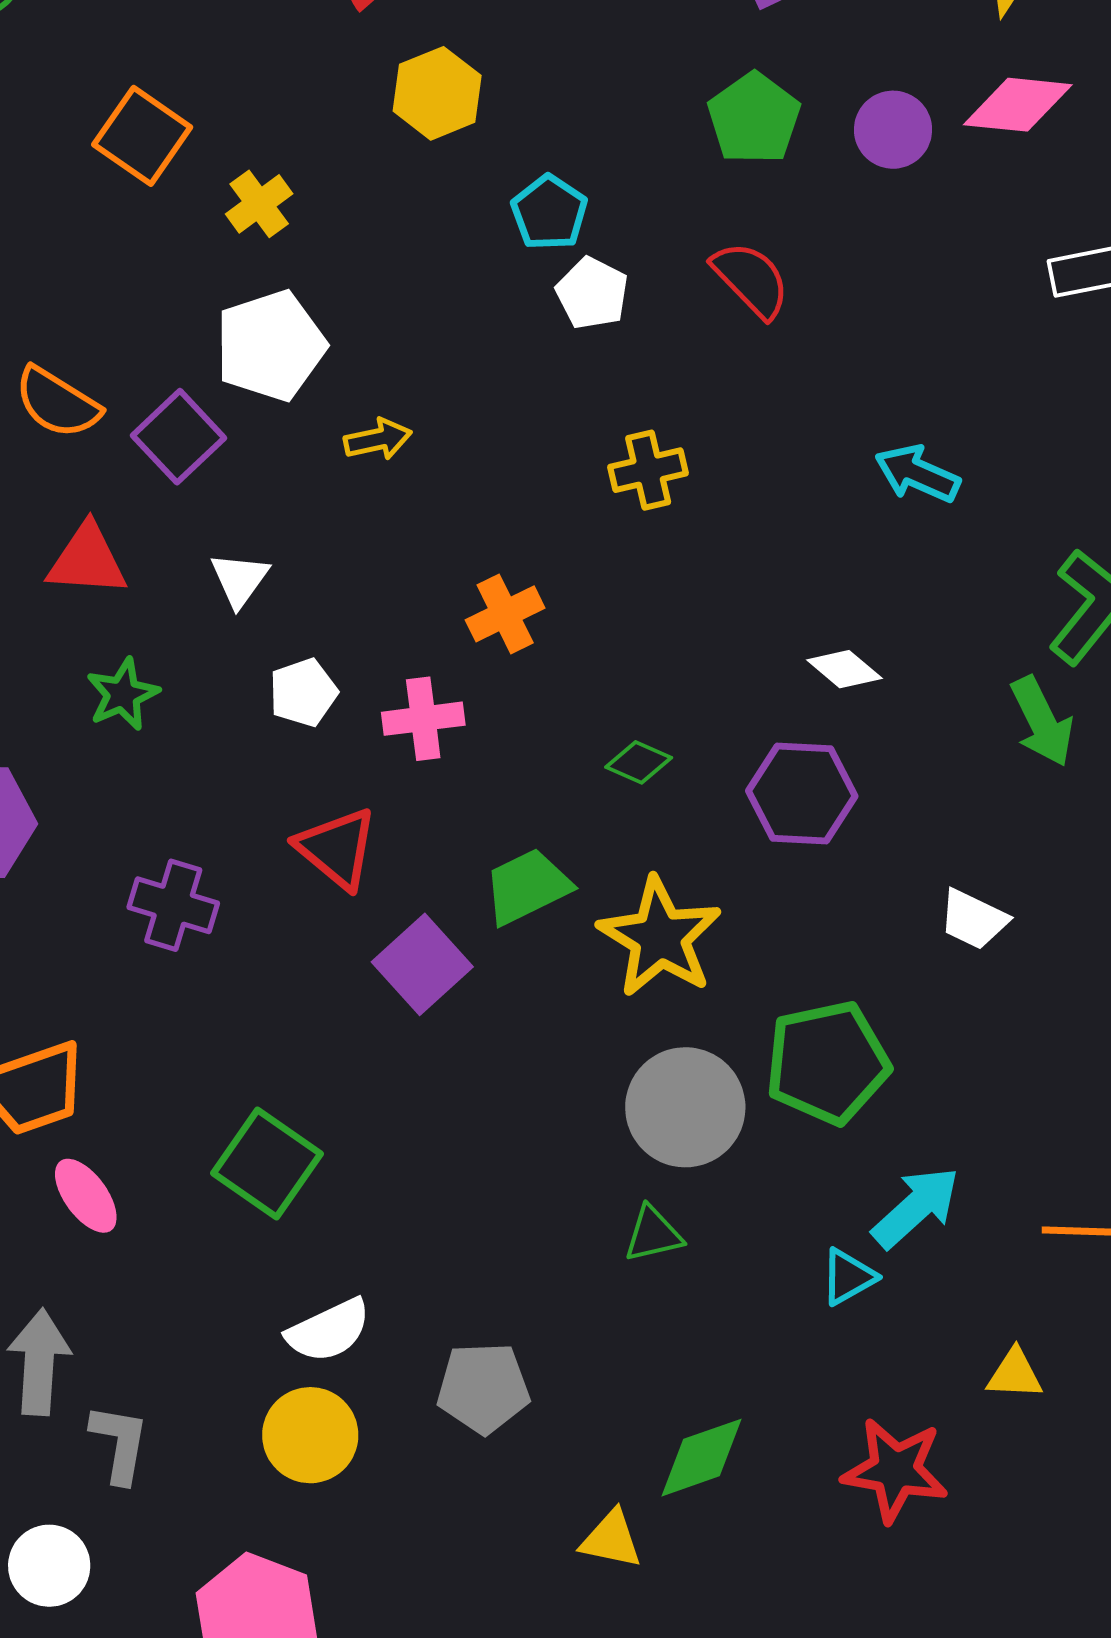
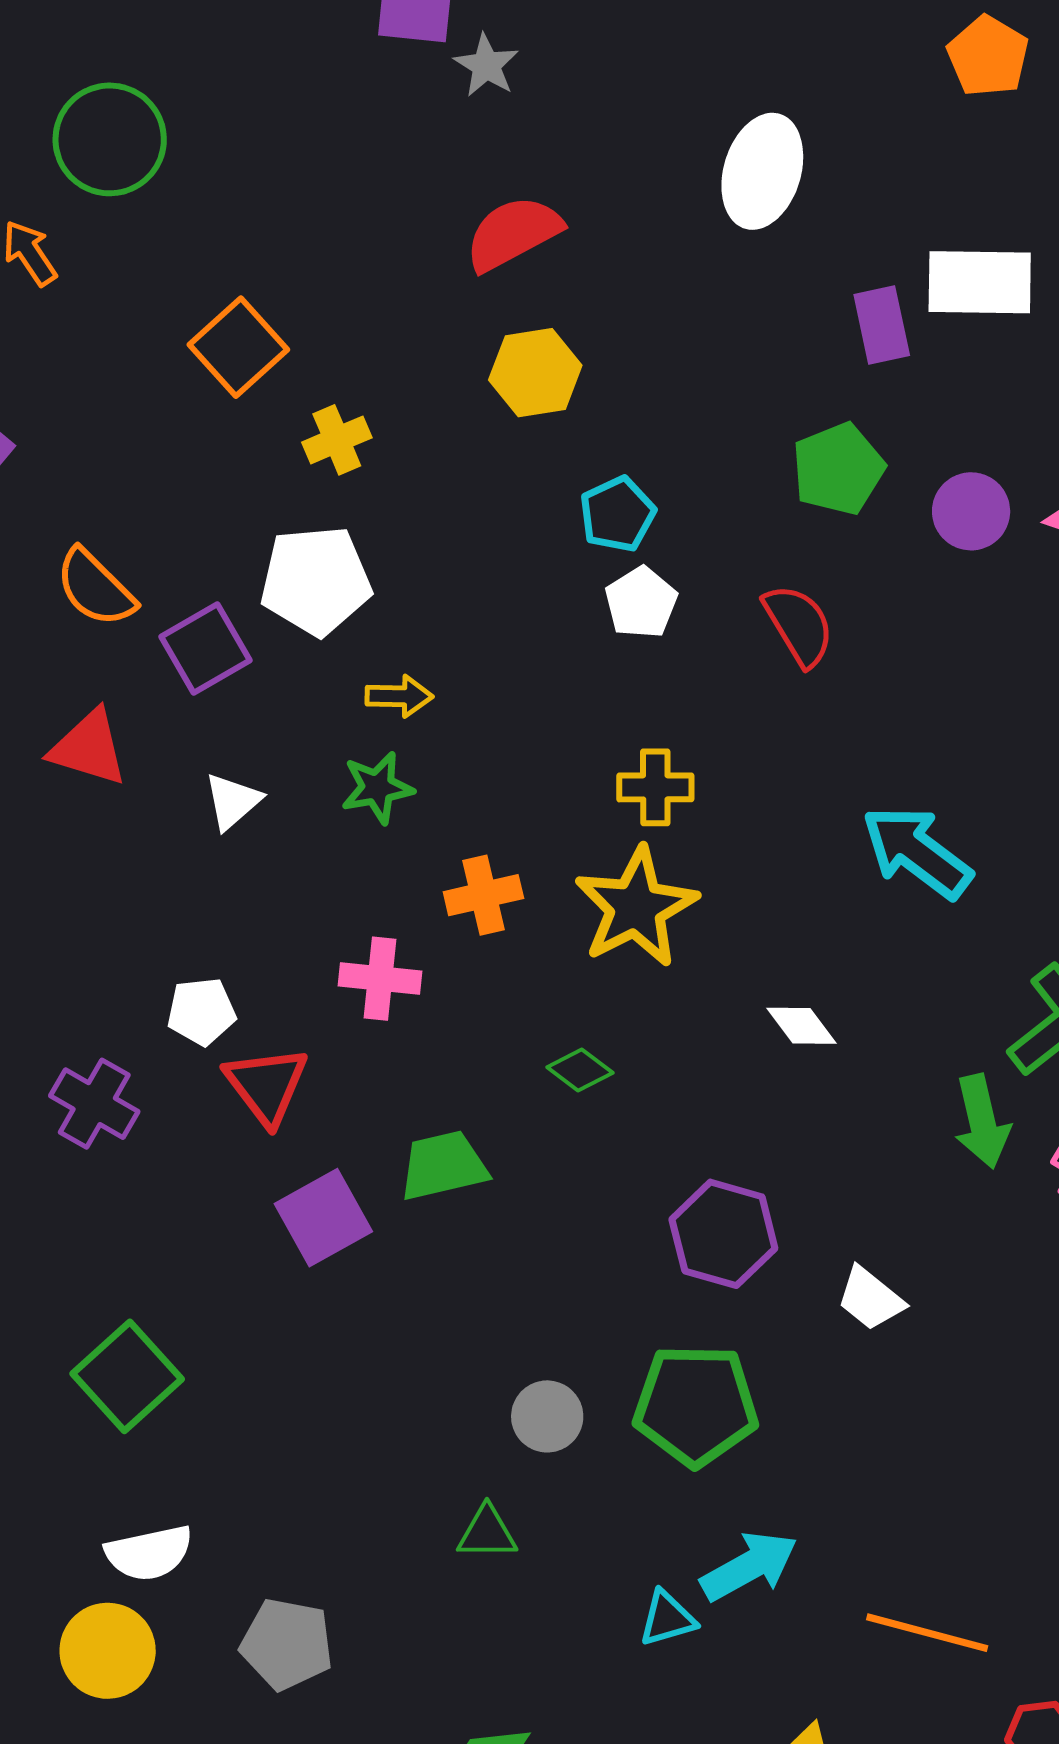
cyan arrow: (917, 474) -> (917, 852), size x1.4
white pentagon: (303, 693) -> (202, 1011), moved
green star: (123, 694) -> (377, 788), moved
purple hexagon: (802, 793) -> (723, 1234), moved
yellow star: (660, 937) -> (636, 907), moved
gray circle: (685, 1107) -> (547, 1416), size x0.6

